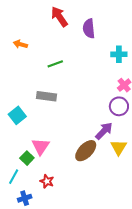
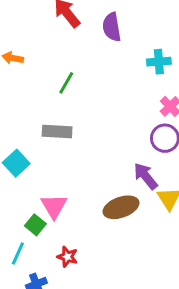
green line: (55, 64) -> (66, 83), turned -35
purple arrow: (104, 131) -> (146, 176), turned -78
brown ellipse: (86, 151) -> (121, 207), turned 30

